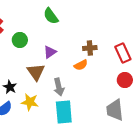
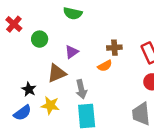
green semicircle: (51, 16) -> (73, 13), turned -42
brown triangle: (36, 72) -> (57, 73), turned 42

